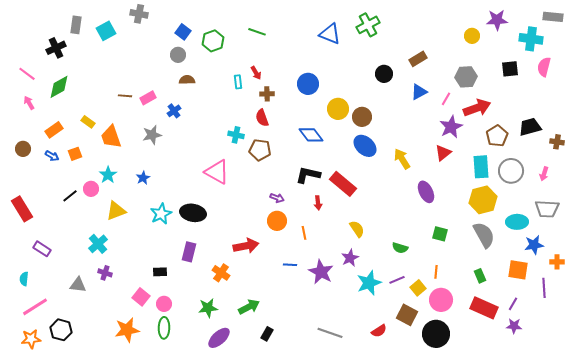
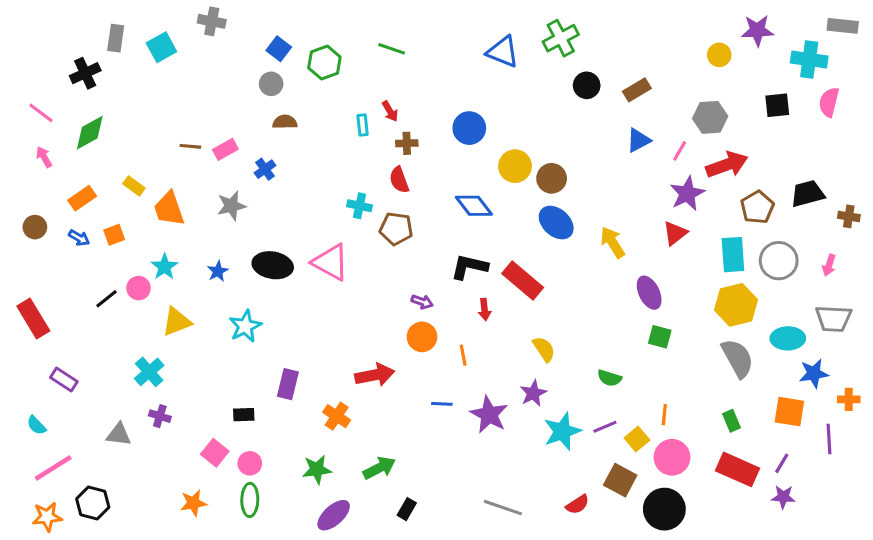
black circle: (384, 74) -> (587, 85), moved
black ellipse: (193, 213) -> (273, 265), moved
green square: (440, 234) -> (660, 337), moved
cyan semicircle: (24, 279) -> (36, 425), turned -48
orange star: (127, 330) -> (193, 503), size x0.7

